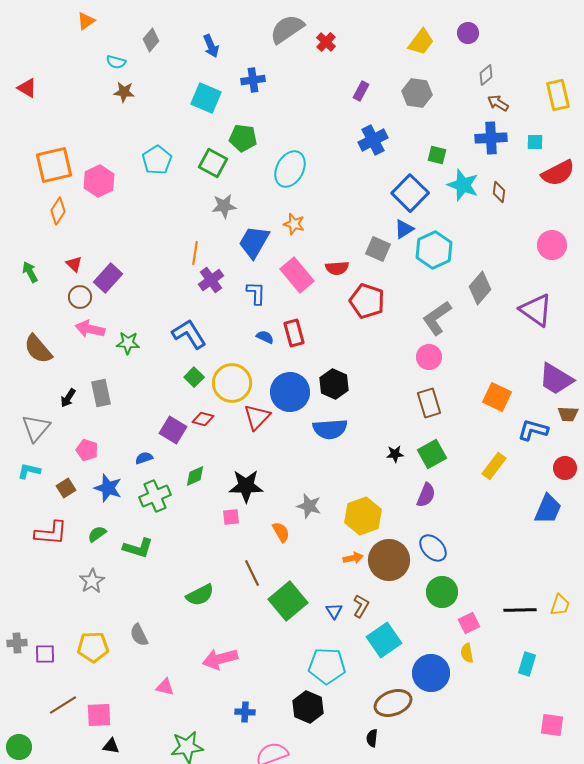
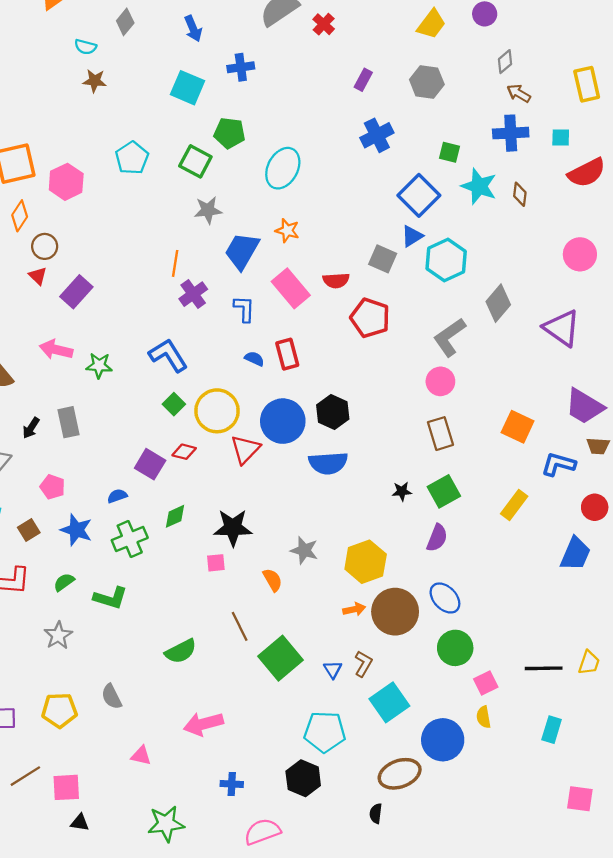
brown circle: (80, 297) -> (45, 246), moved

